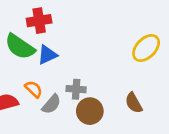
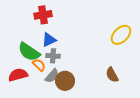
green semicircle: (20, 47) -> (29, 52), moved
gray cross: (76, 89) -> (53, 56), moved
brown circle: (90, 111) -> (65, 81), moved

